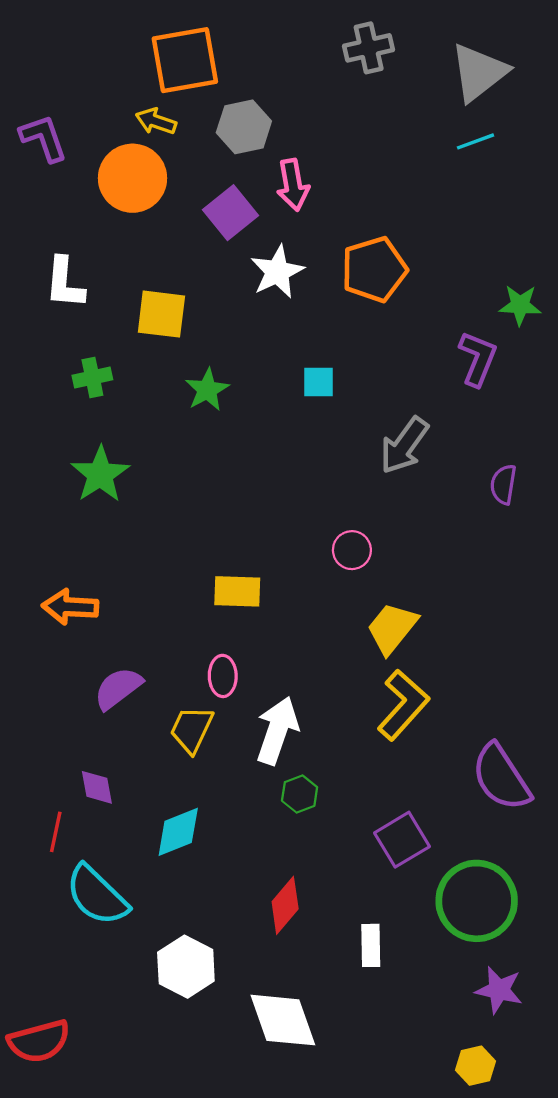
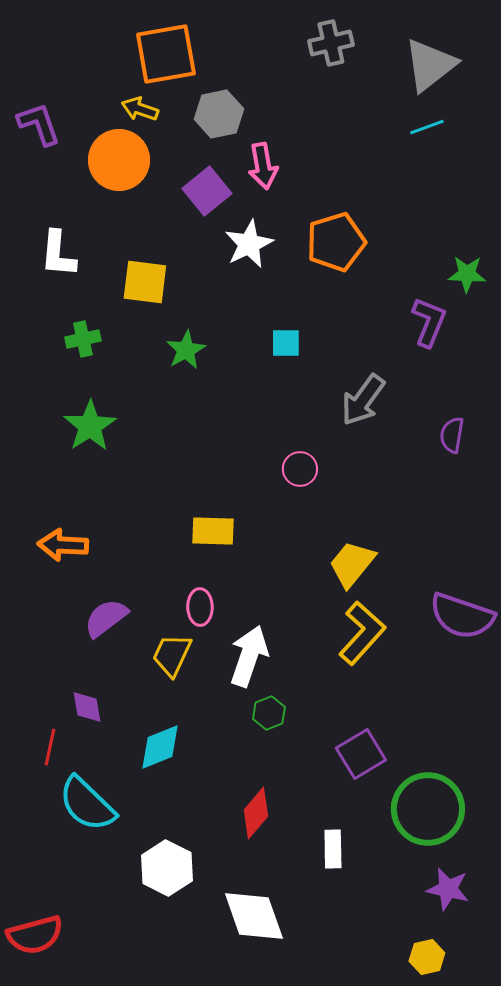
pink circle: (352, 550) -> (300, 469), moved
purple semicircle: (501, 777) -> (462, 616), moved, turned -38

